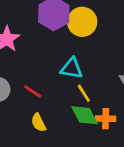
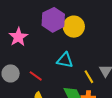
yellow line: (84, 93) -> (89, 77), moved

